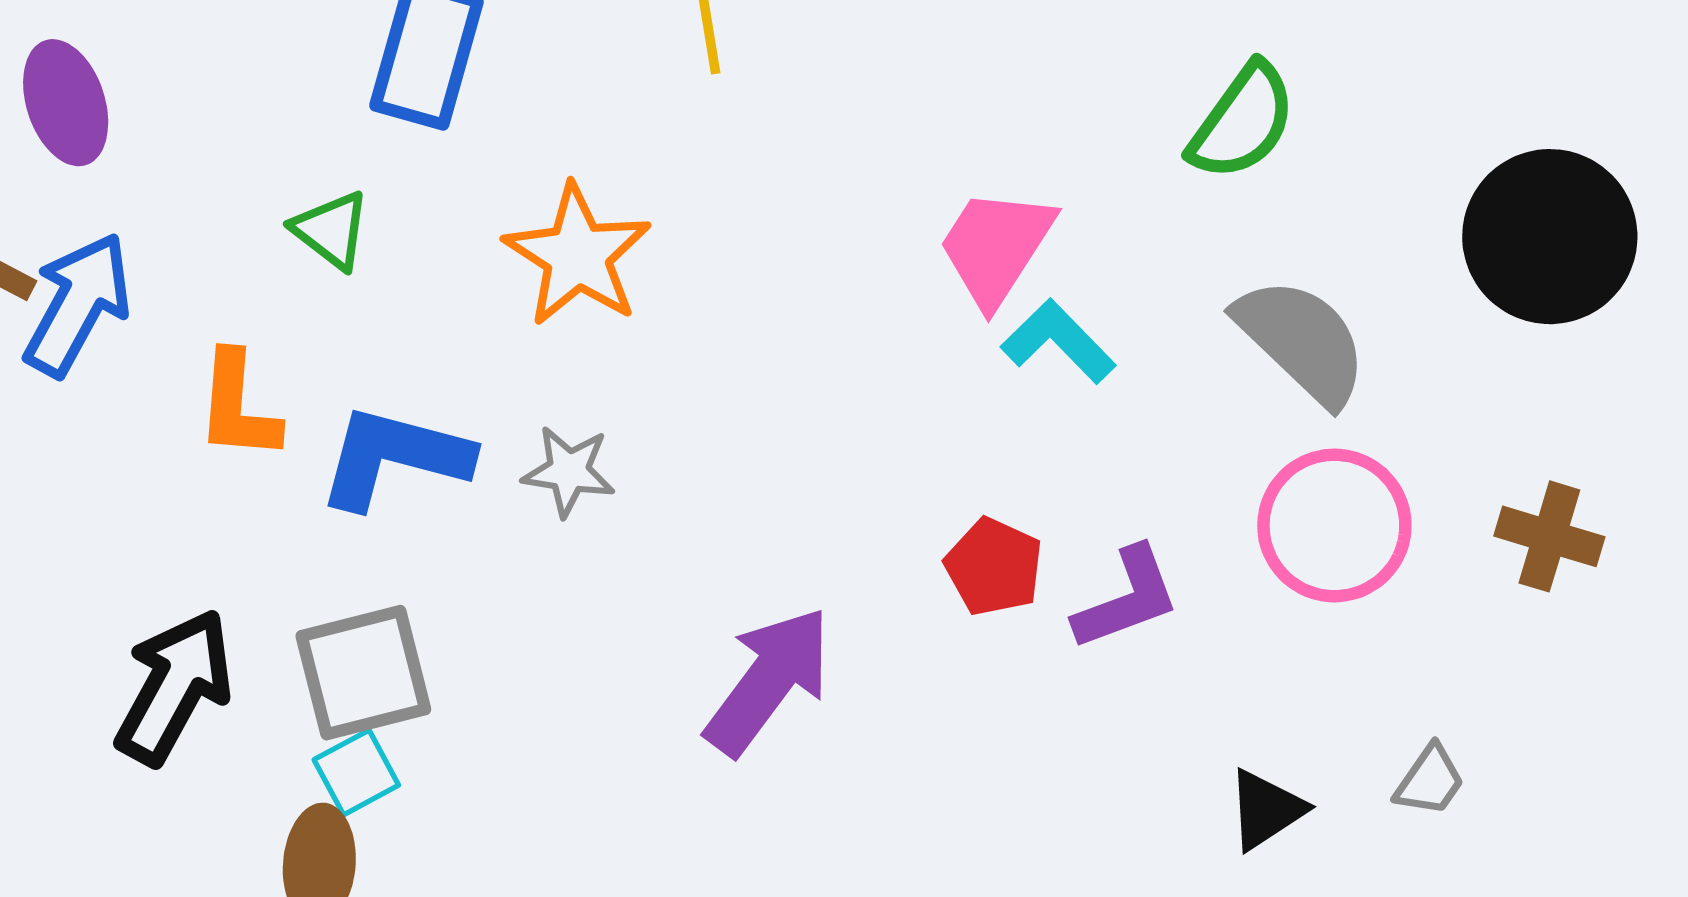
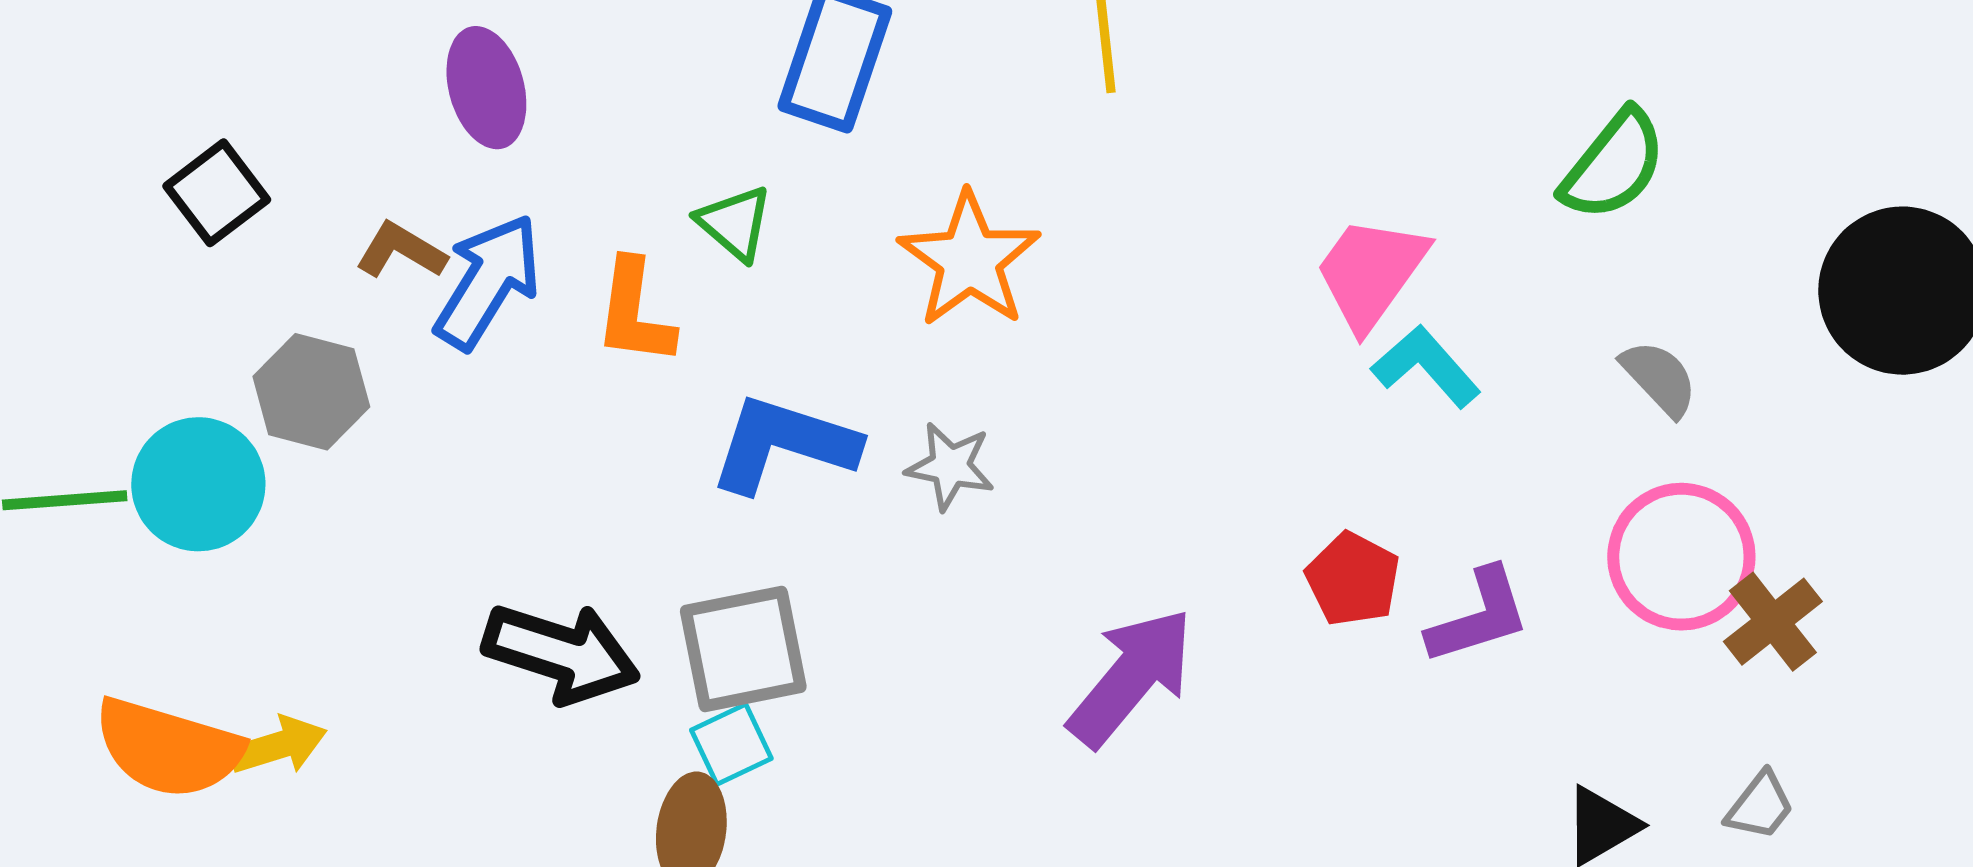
gray semicircle: (1302, 341) -> (1659, 378), size x0.6
orange L-shape: (238, 406) -> (635, 312), moved
brown cross: (1549, 536) -> (1773, 622), moved, turned 32
black arrow: (174, 687) -> (561, 653), turned 76

